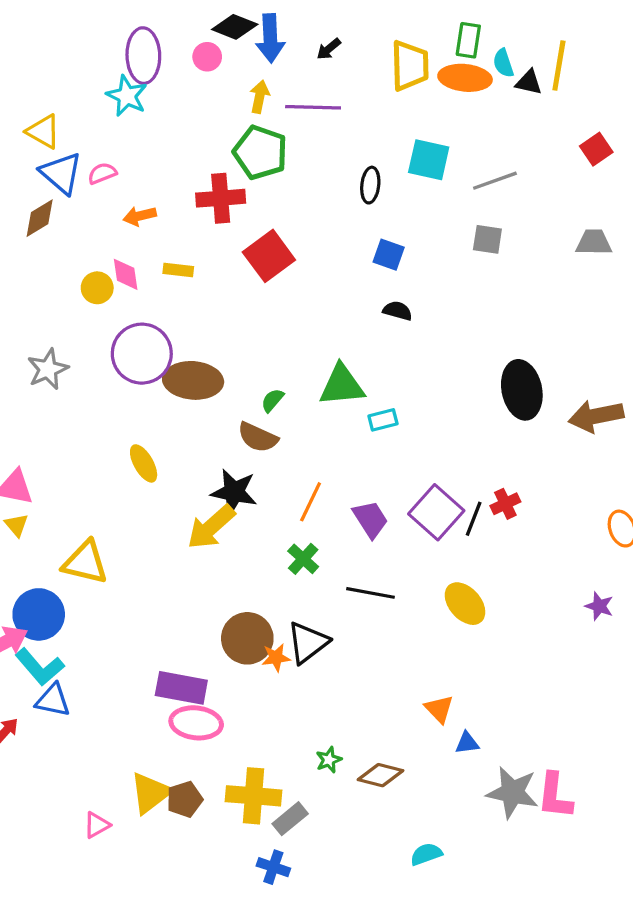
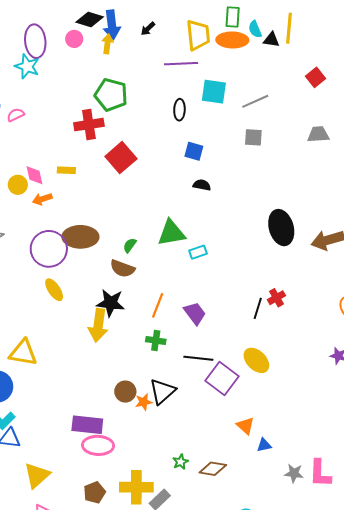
yellow arrow: (259, 97) -> (107, 44), moved
purple line: (313, 107) -> (181, 64), moved
orange arrow: (140, 216) -> (42, 199), moved
purple circle: (142, 354) -> (49, 249), moved
purple square: (436, 512) -> (222, 378), moved
yellow arrow: (211, 527) -> (98, 325), turned -36
green cross: (303, 559) -> (156, 341), turned -30
brown circle: (247, 638) -> (125, 392), size x0.7
gray star: (512, 792) -> (294, 473), size x0.6
yellow triangle: (150, 793) -> (37, 475), moved

